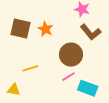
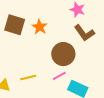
yellow line: (30, 68) -> (28, 77), moved

